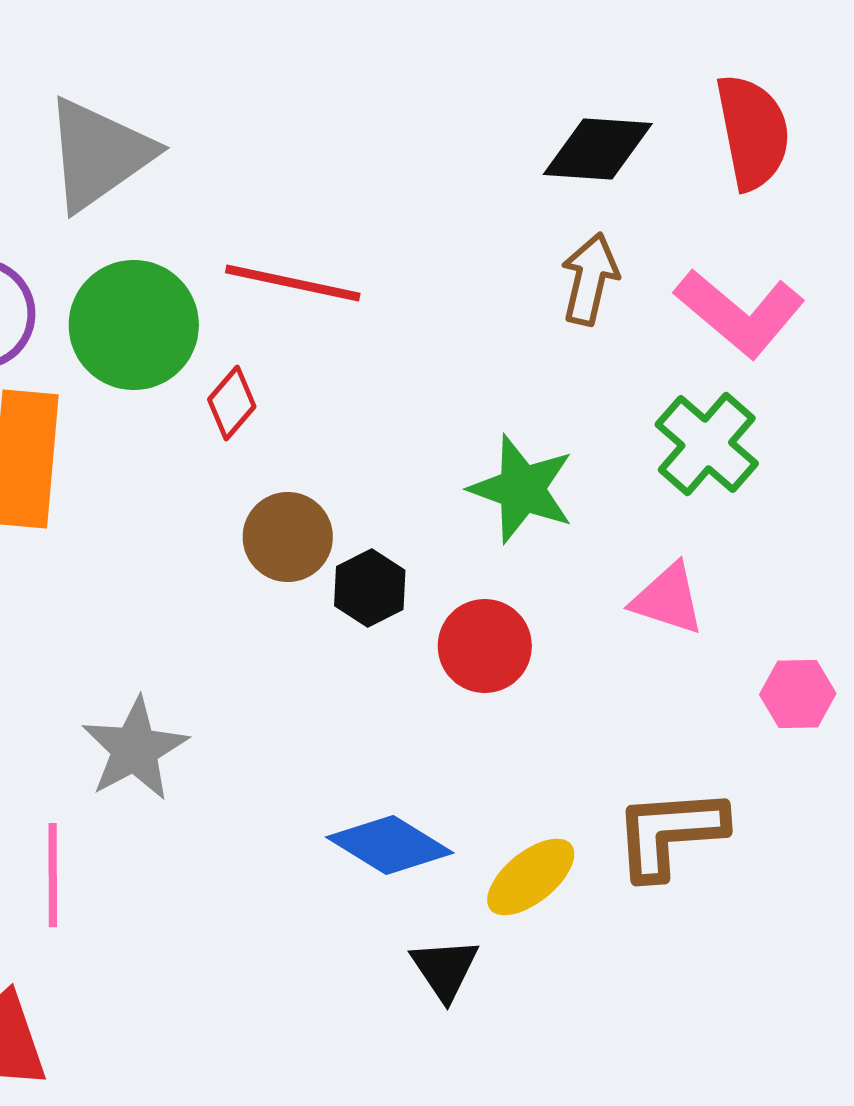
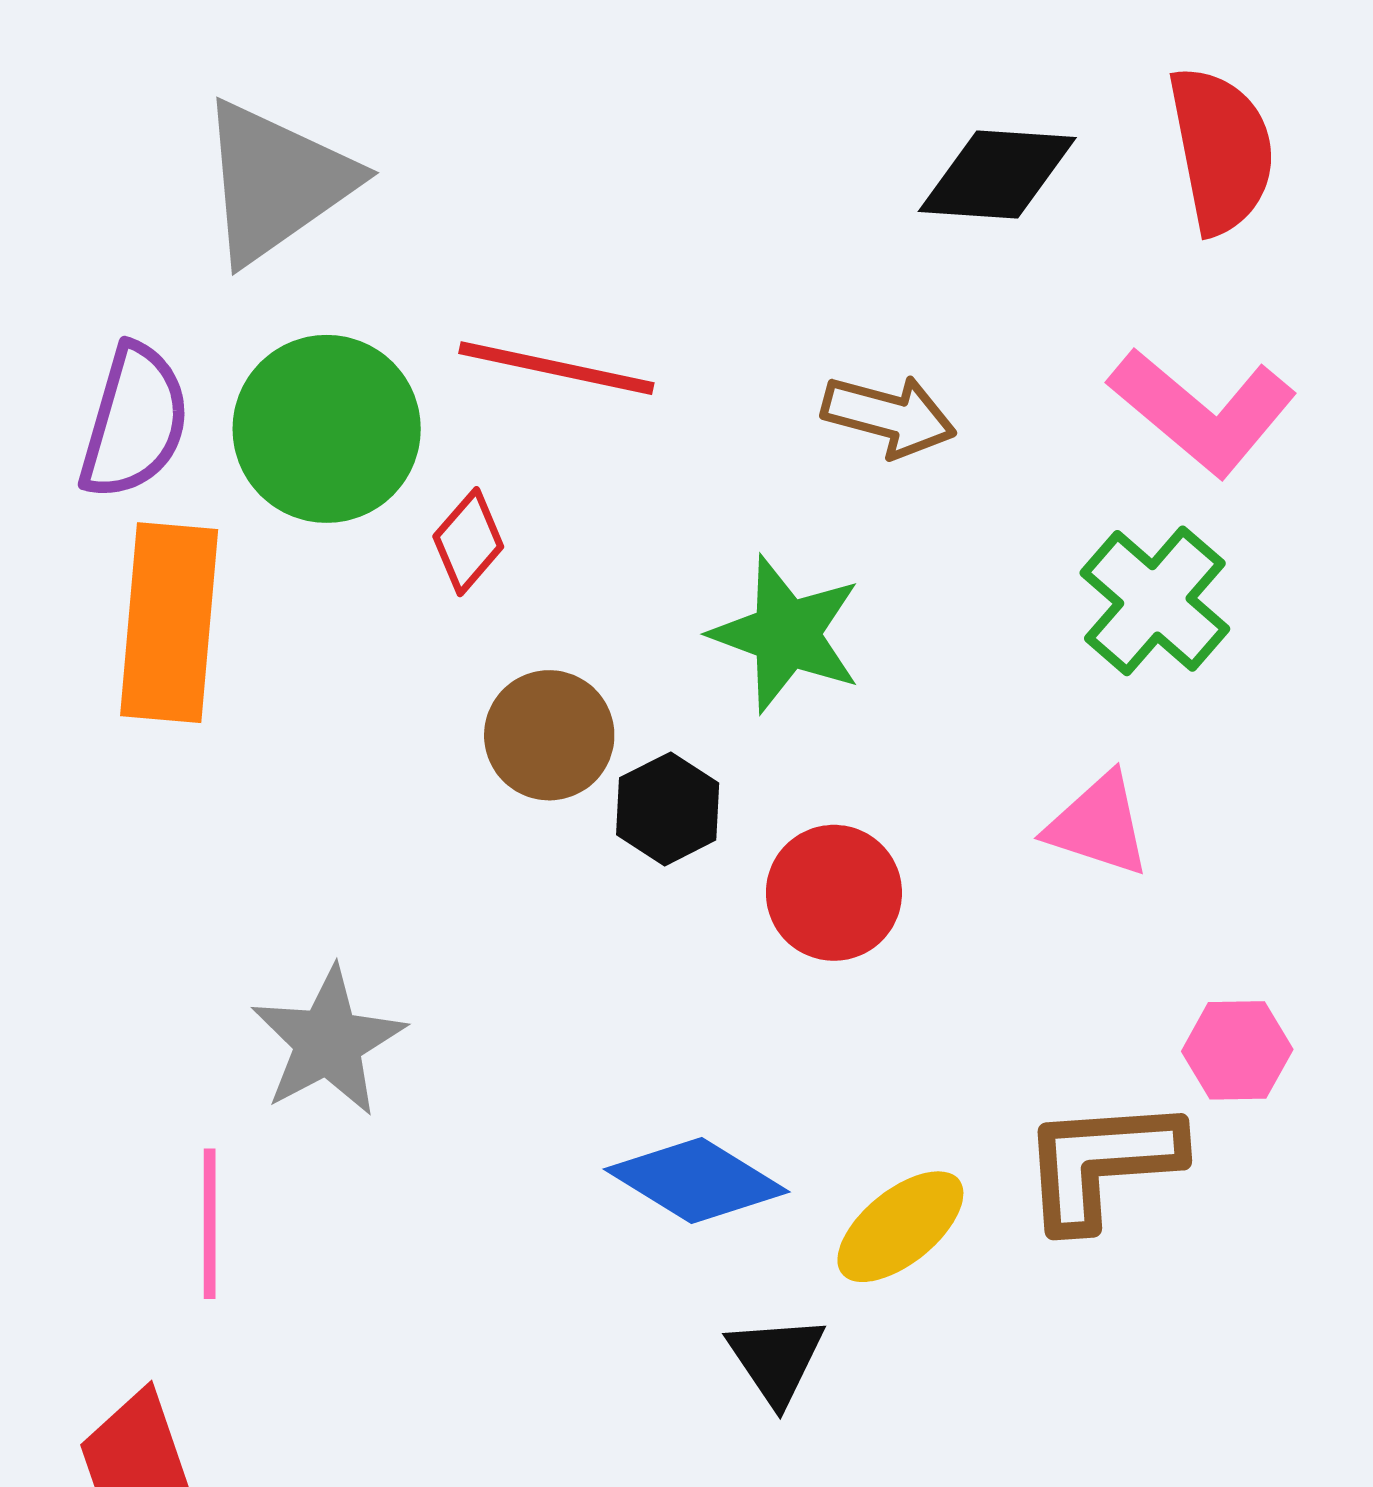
brown arrow: (590, 279) -> (889, 416), moved, turned 92
green star: (522, 489) -> (786, 634), moved
pink hexagon: (798, 694) -> (1237, 1050), moved

